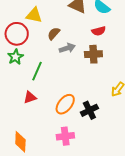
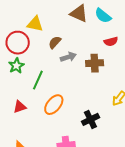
red semicircle: (99, 31) -> (111, 41), moved
red triangle: (30, 97) -> (20, 107), moved
orange ellipse: (65, 104) -> (54, 105), moved

